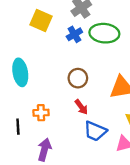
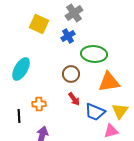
green ellipse: (104, 33) -> (94, 54), moved
cyan ellipse: (20, 72) -> (21, 69), turned 40
blue trapezoid: (95, 131) -> (95, 112), moved

